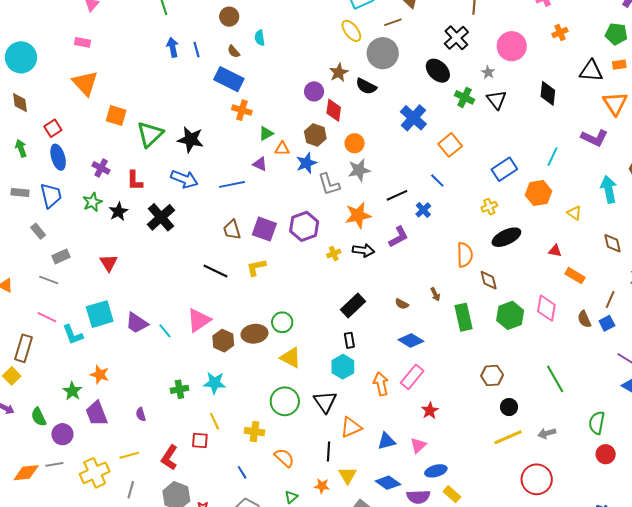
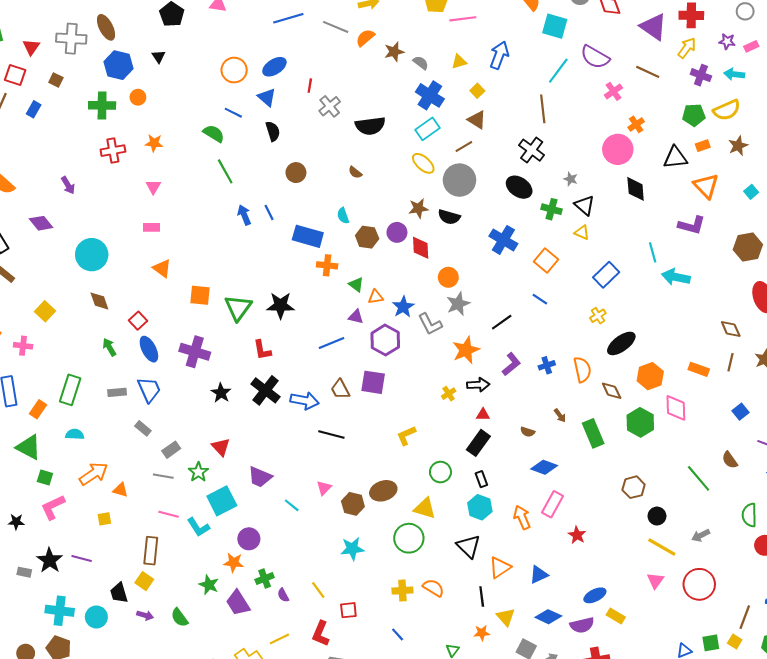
cyan semicircle: (260, 38) -> (343, 216), moved
pink circle: (512, 46) -> (618, 149), moved
brown semicircle: (234, 51) -> (355, 172), moved
brown star: (339, 73) -> (418, 208), turned 30
orange triangle: (85, 83) -> (162, 268), size x0.7
green triangle: (266, 133) -> (356, 285), turned -42
brown hexagon: (315, 135) -> (367, 237), moved
cyan line: (553, 157) -> (653, 252), turned -30
purple cross: (101, 168) -> (195, 352), size x1.6
blue arrow: (184, 179) -> (305, 401), moved
red L-shape: (135, 181) -> (262, 350), moved
cyan arrow: (609, 189) -> (676, 277), moved, turned -56
orange hexagon: (539, 193) -> (650, 376), moved
green star: (92, 202) -> (198, 472), moved
blue cross: (423, 210) -> (547, 365), moved, turned 35
yellow triangle: (574, 213) -> (582, 232), moved
purple hexagon: (304, 226) -> (385, 340), moved
red triangle: (555, 251) -> (483, 415), moved
yellow L-shape: (256, 267) -> (406, 435), moved
brown line: (610, 299) -> (730, 362), moved
brown semicircle: (584, 319) -> (730, 460), moved
pink triangle: (199, 320) -> (324, 488), size x0.6
green circle: (282, 322) -> (440, 472), moved
purple trapezoid: (137, 323) -> (260, 477), moved
green cross: (179, 389) -> (265, 578), moved
green circle: (285, 401) -> (409, 538), moved
yellow line: (215, 421) -> (318, 590), moved
purple circle: (62, 434) -> (249, 539), moved
yellow line: (508, 437) -> (662, 547), turned 64
pink triangle: (418, 445) -> (655, 581), moved
orange semicircle: (284, 458) -> (433, 588), moved

